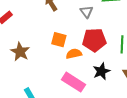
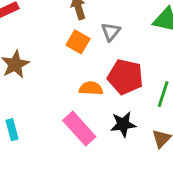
gray triangle: (86, 12) -> (111, 32), moved
orange square: (59, 40) -> (78, 42), moved

